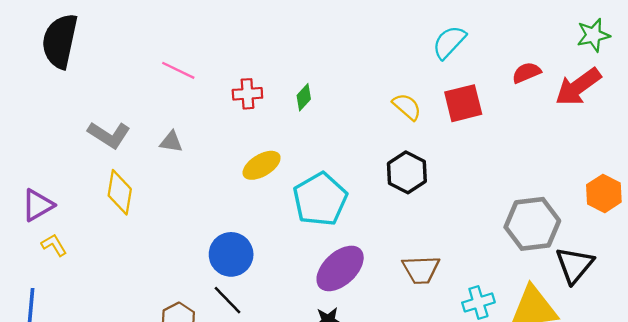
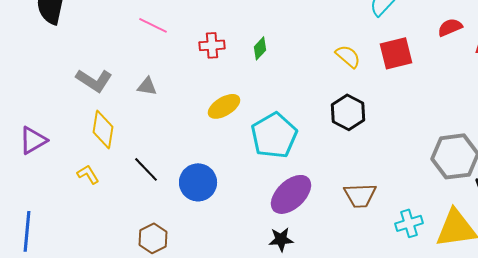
yellow L-shape: (54, 245) -> (88, 174), moved
black line: (228, 300) -> (146, 169), moved

